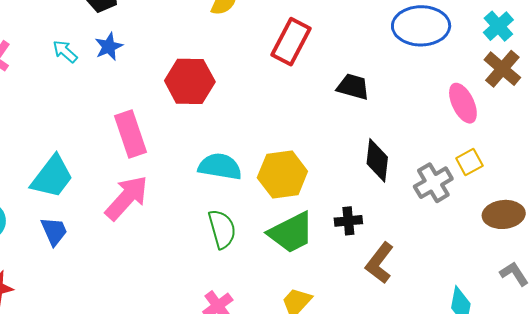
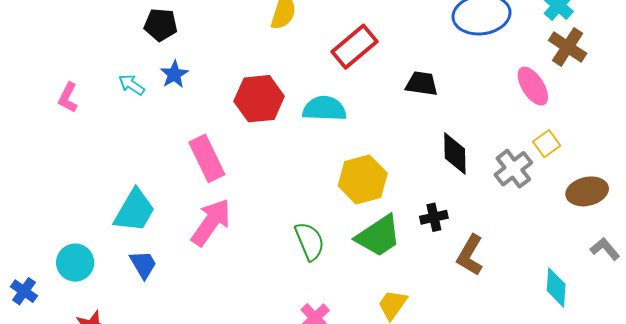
red rectangle: (291, 42) -> (354, 47), turned 30
cyan semicircle: (220, 167) -> (324, 109), moved

